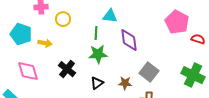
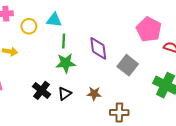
cyan triangle: (110, 16) -> (54, 20), moved
black cross: (67, 69) -> (42, 90), moved
gray square: (149, 72) -> (128, 65), moved

